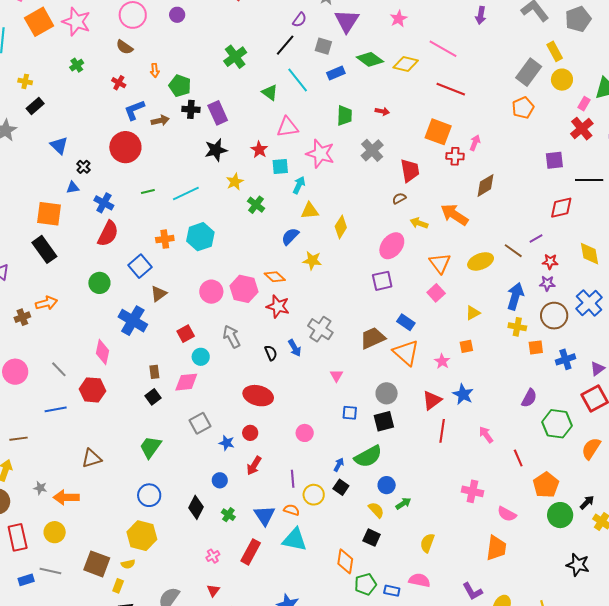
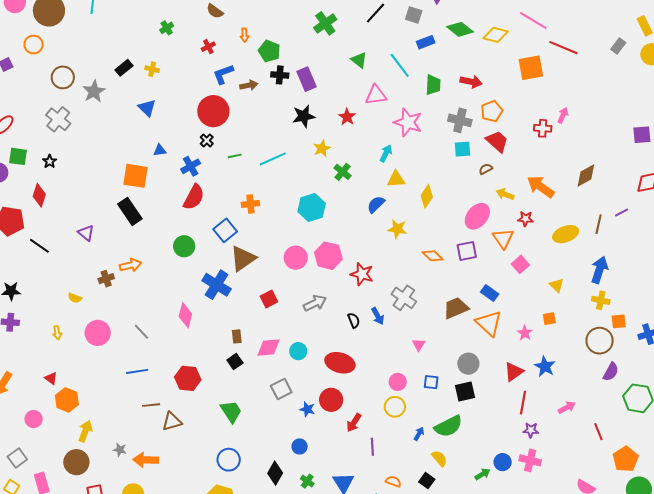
gray rectangle: (529, 72) -> (618, 46), size x0.6
cyan line: (298, 80) -> (400, 65), moved
yellow cross: (25, 81) -> (152, 69), moved
red cross: (119, 83) -> (208, 47), turned 32
red line: (451, 89) -> (563, 48), moved
orange pentagon: (523, 108) -> (492, 111), moved
red arrow: (382, 111) -> (471, 82), size x1.5
orange square: (438, 132) -> (531, 68), moved, turned -32
gray cross: (372, 150) -> (460, 120), turned -35
black cross: (84, 167) -> (207, 140), moved
cyan square: (280, 167) -> (462, 149), moved
red trapezoid: (410, 170) -> (497, 141), turned -40
brown diamond: (486, 185) -> (586, 176), moved
blue cross: (104, 203) -> (191, 166), turned 30
cyan hexagon: (200, 237) -> (312, 207), moved
brown line: (513, 251) -> (599, 224), turned 66
red star: (550, 262) -> (525, 219), moved
orange triangle: (440, 263) -> (503, 239), moved
orange diamond: (275, 277) -> (433, 256), moved
purple star: (547, 283) -> (531, 430), moved
brown triangle: (159, 294) -> (243, 258), size x1.6
yellow triangle: (473, 313) -> (557, 285), turned -49
brown circle: (554, 316) -> (600, 341), moved
gray arrow: (232, 337) -> (315, 303), turned 90
cyan circle: (201, 357) -> (298, 351), moved
red hexagon: (92, 390) -> (188, 378), moved
red circle: (250, 433) -> (331, 400), size x1.5
pink circle: (305, 433) -> (398, 382), moved
pink arrow: (486, 435) -> (567, 407), turned 96
brown line: (18, 439) -> (151, 405), moved
green trapezoid: (151, 447) -> (231, 411), turned 110
red arrow: (254, 466) -> (354, 423), moved
blue circle: (387, 485) -> (503, 462), moved
black square: (341, 487) -> (427, 481), moved
pink cross: (472, 491) -> (530, 460), moved
yellow circle: (314, 495) -> (395, 407), moved
orange semicircle: (291, 510) -> (393, 481), moved
yellow semicircle: (376, 510) -> (439, 458), moved

